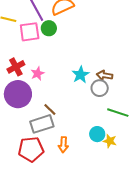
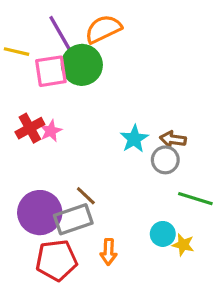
green circle: (49, 28) -> (82, 65), size x1.6
pink star: (37, 74) -> (51, 131), moved
purple circle: (18, 94) -> (40, 213), moved

